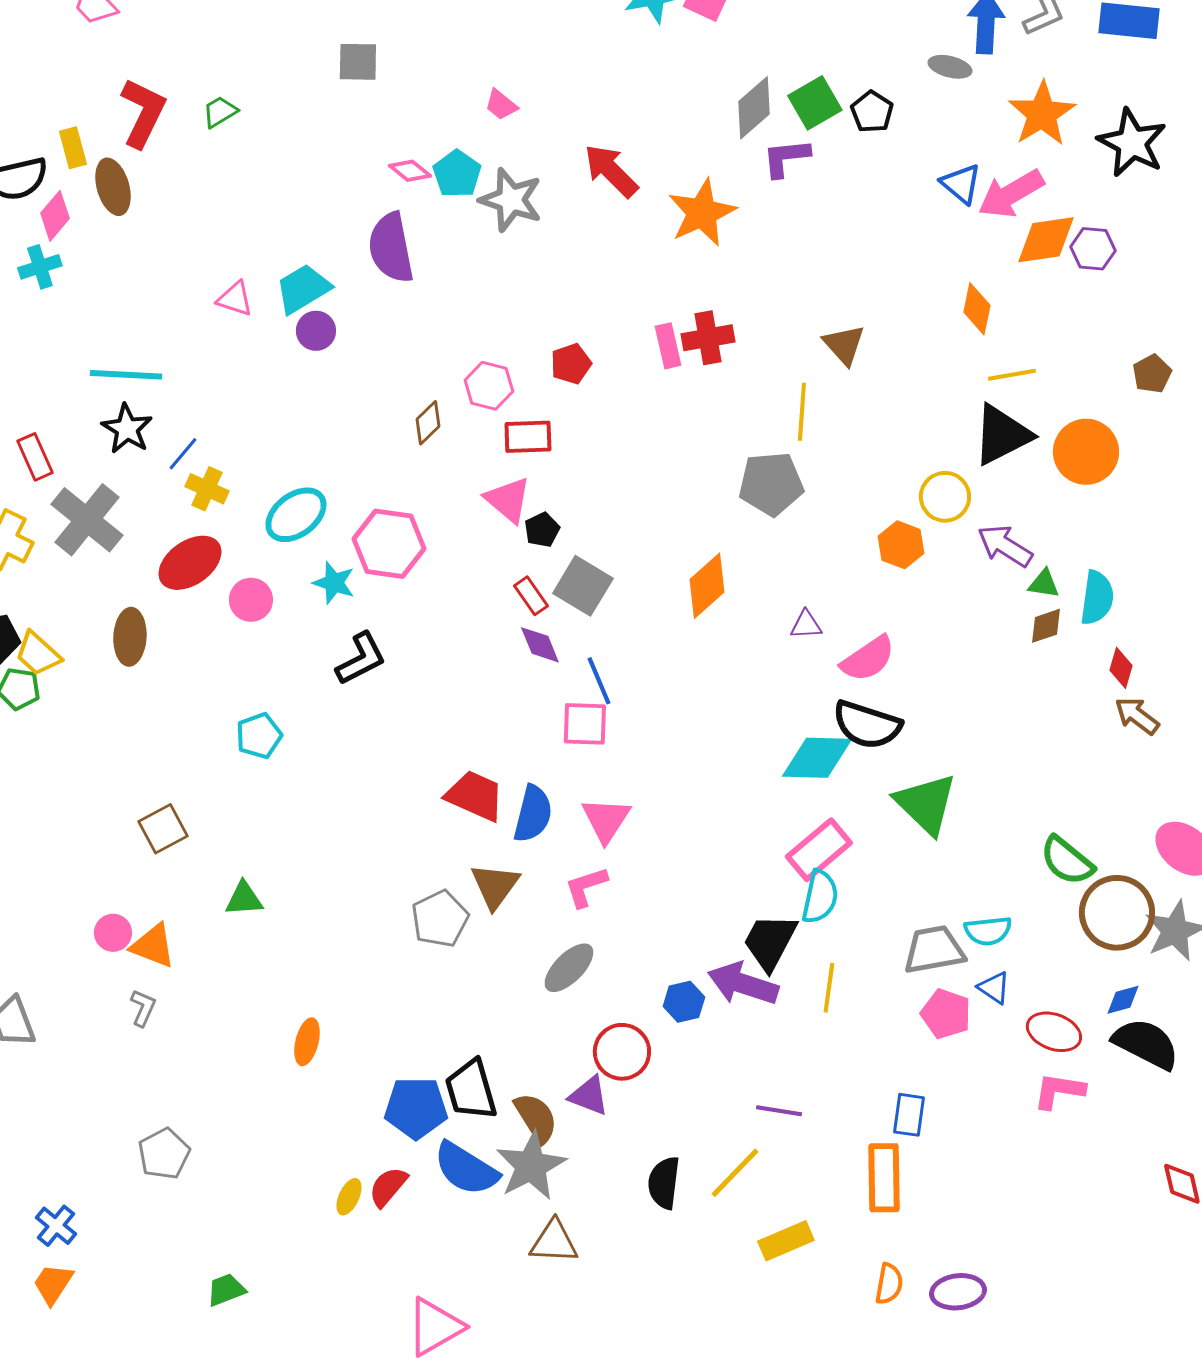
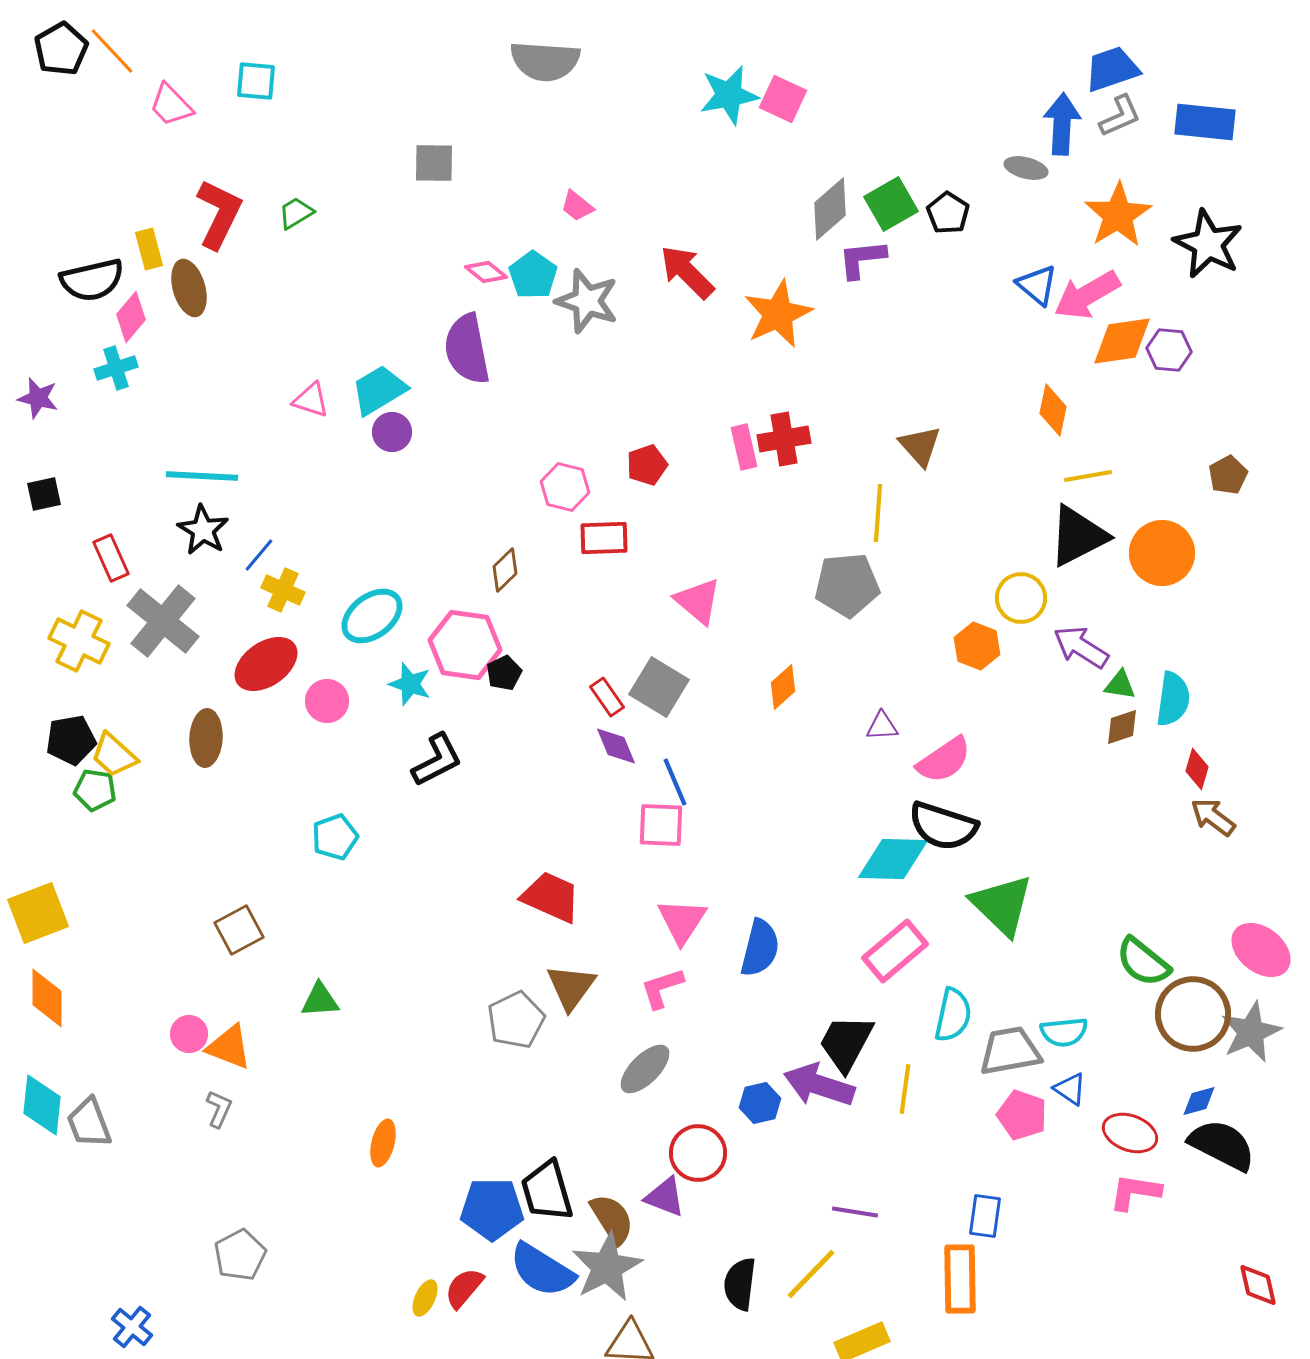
brown diamond: (428, 423) -> (505, 570), moved
pink triangle: (508, 500) -> (698, 601), moved
black pentagon: (542, 530) -> (504, 673), moved
orange diamond: (707, 586) -> (783, 687), size x0.7
blue semicircle: (533, 814) -> (760, 948), moved
cyan semicircle: (820, 897) -> (953, 1015), moved

